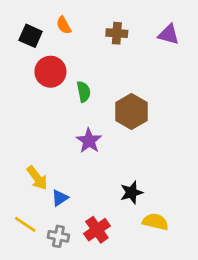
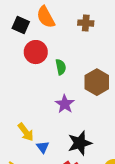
orange semicircle: (64, 25) -> (46, 17), size x1.6
black star: (131, 193) -> (80, 143), moved, size x1.4
blue triangle: (60, 198) -> (43, 147), turned -32

